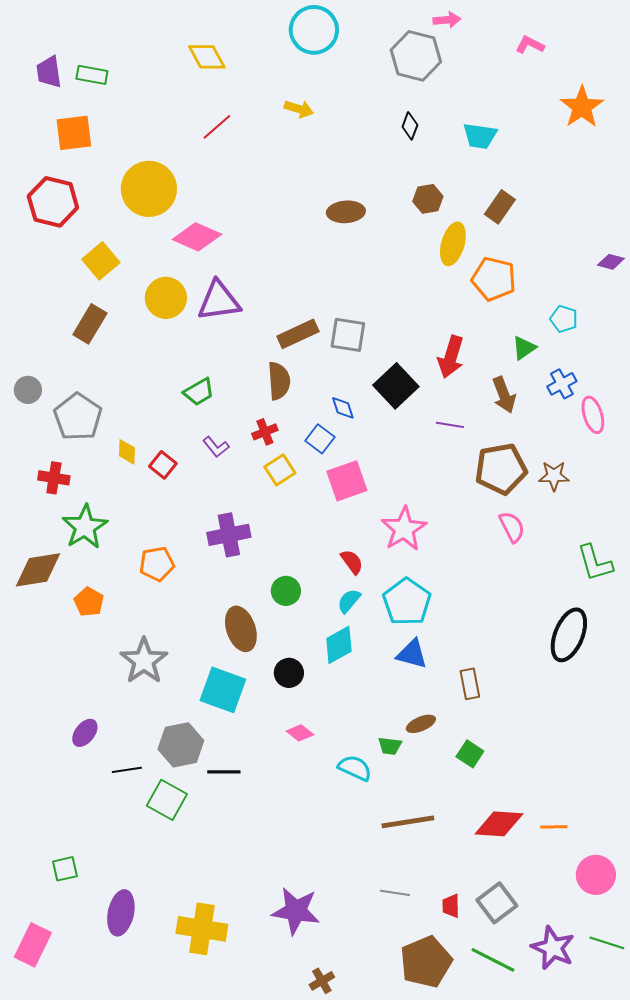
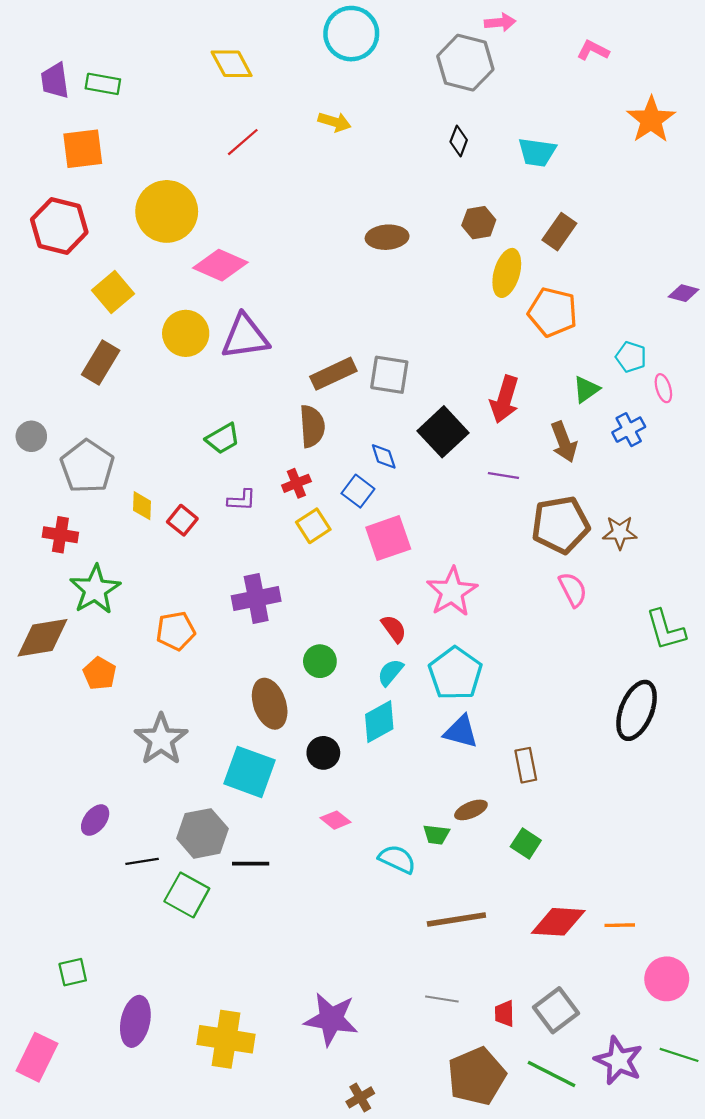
pink ellipse: (593, 415) -> (663, 388), moved, size x0.7
purple L-shape: (216, 447) -> (242, 500), turned -48

